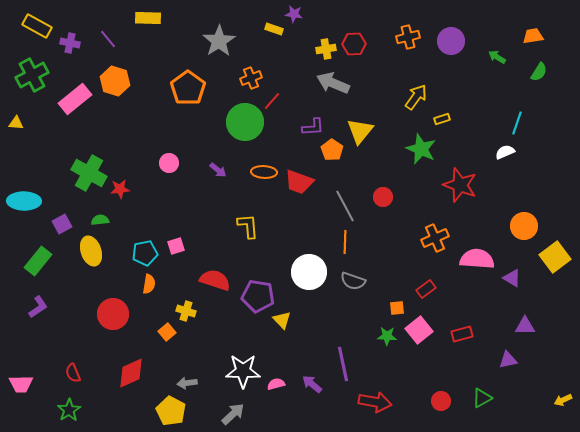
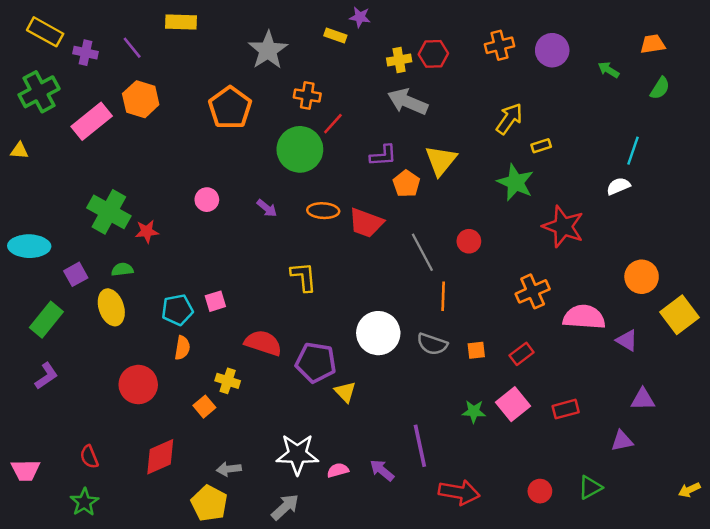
orange cross: (251, 78) -> (307, 95), turned 30
orange line: (345, 242) -> (443, 296), moved
orange square: (397, 308) -> (476, 350), moved

